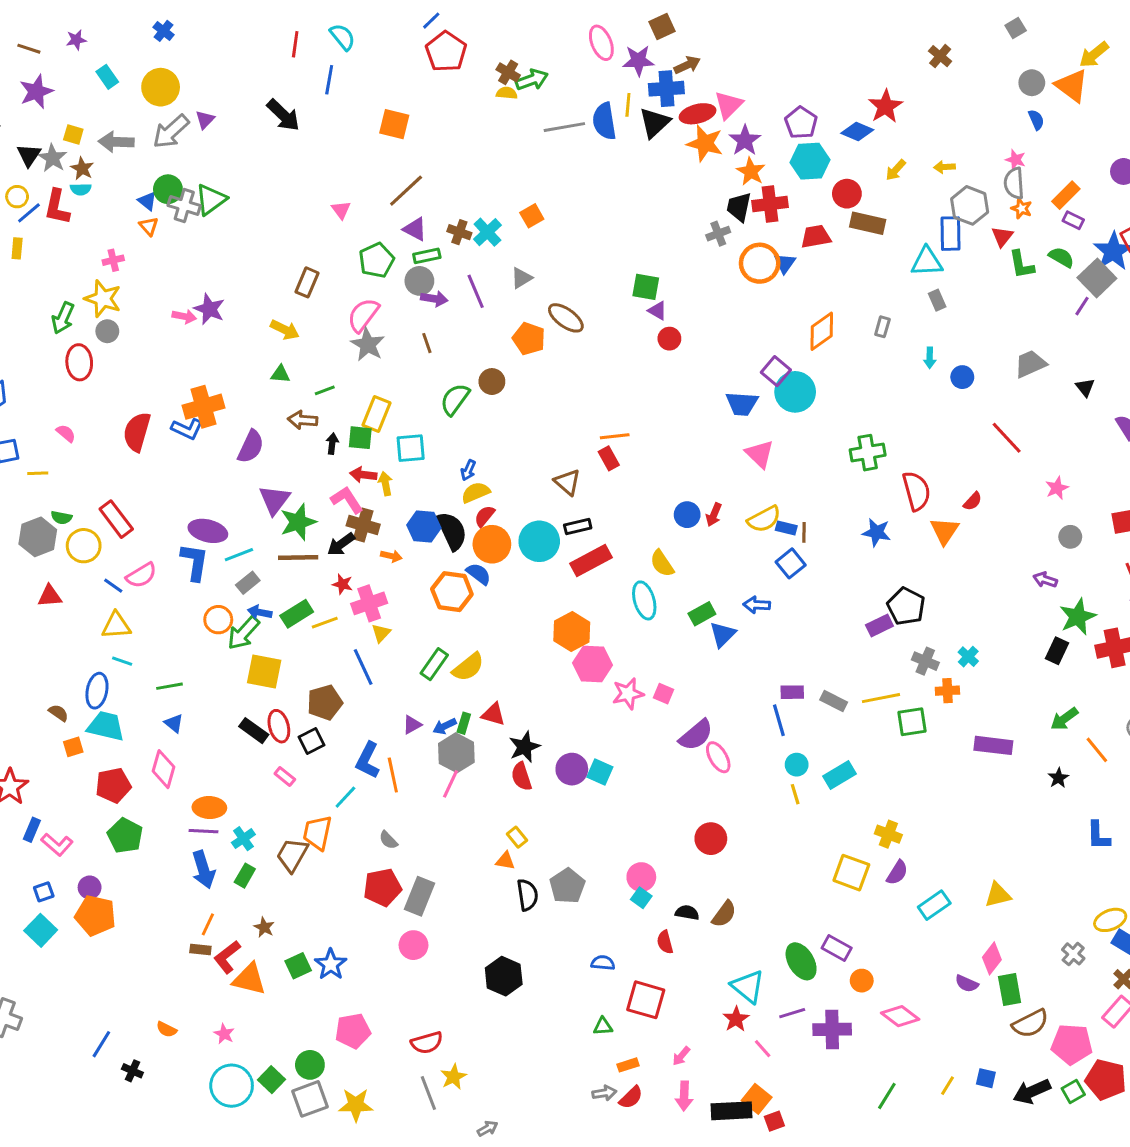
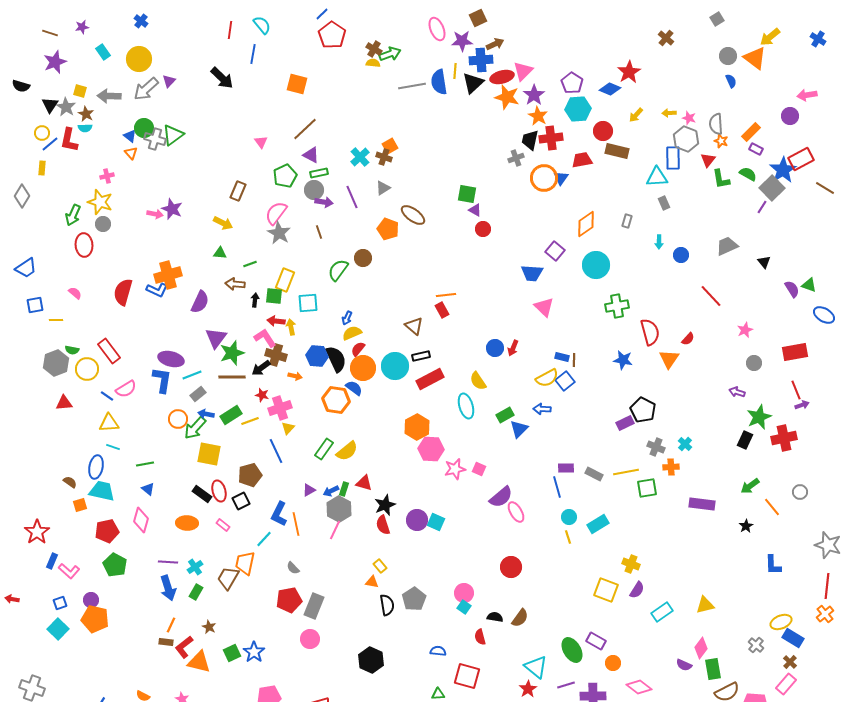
pink star: (1016, 160) -> (689, 118), moved
brown cross: (459, 232) -> (384, 157), moved
cyan circle: (795, 392) -> (596, 265), moved
yellow semicircle: (764, 519) -> (547, 378), moved
orange ellipse: (209, 808) -> (187, 523), moved

